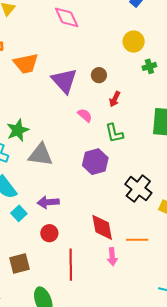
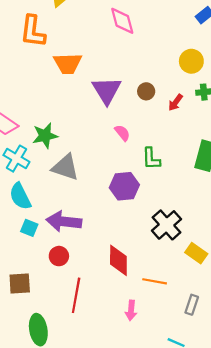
red arrow: (115, 99) -> (175, 103), moved
purple arrow: (48, 202) -> (64, 222), size x1.4
cyan square: (19, 213) -> (29, 228), turned -35
pink arrow: (112, 257) -> (131, 310), moved

